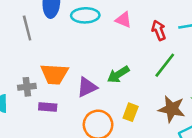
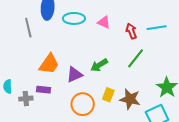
orange trapezoid: (54, 74) -> (49, 64), turned -60
gray cross: (27, 87) -> (26, 99), moved
brown star: (172, 109) -> (130, 99), moved

